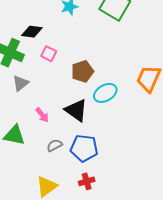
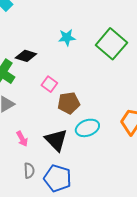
pink square: (49, 54) -> (49, 84), moved
gray semicircle: (55, 145) -> (29, 171), turned 105

